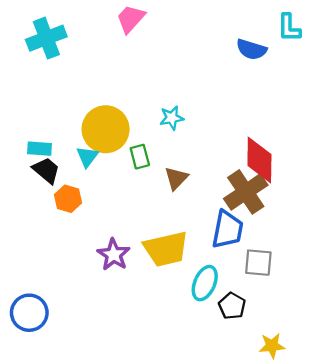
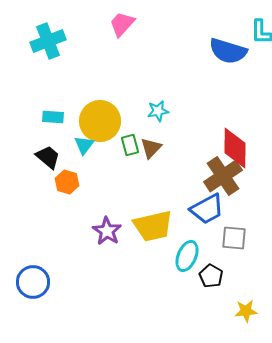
blue semicircle: (251, 49) -> (228, 51), size x1.4
cyan rectangle: (39, 149) -> (53, 117), moved
brown triangle: (176, 178) -> (151, 148), moved
blue trapezoid: (228, 230) -> (207, 209), turned 51

